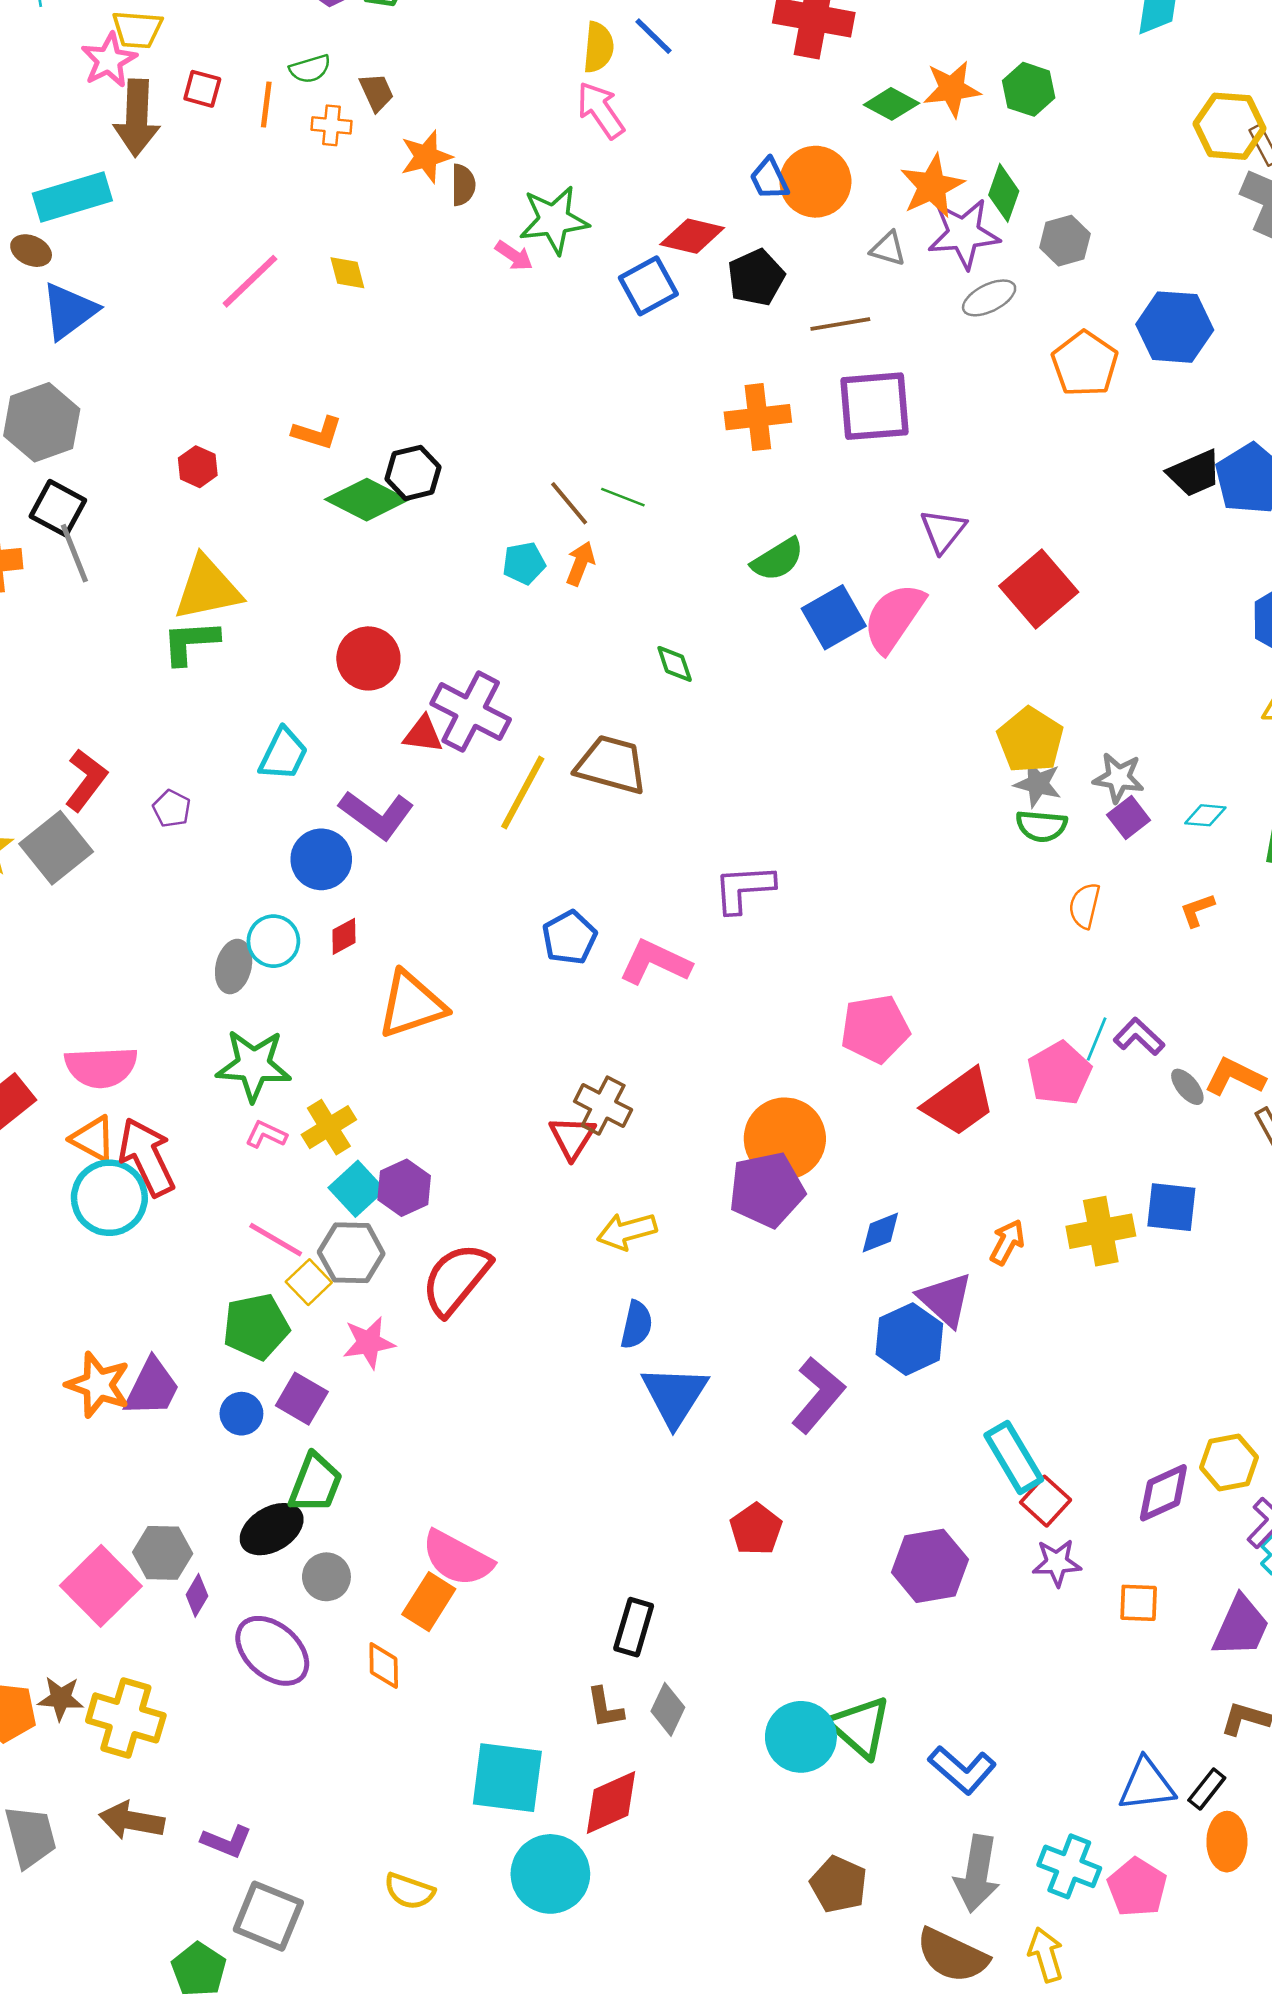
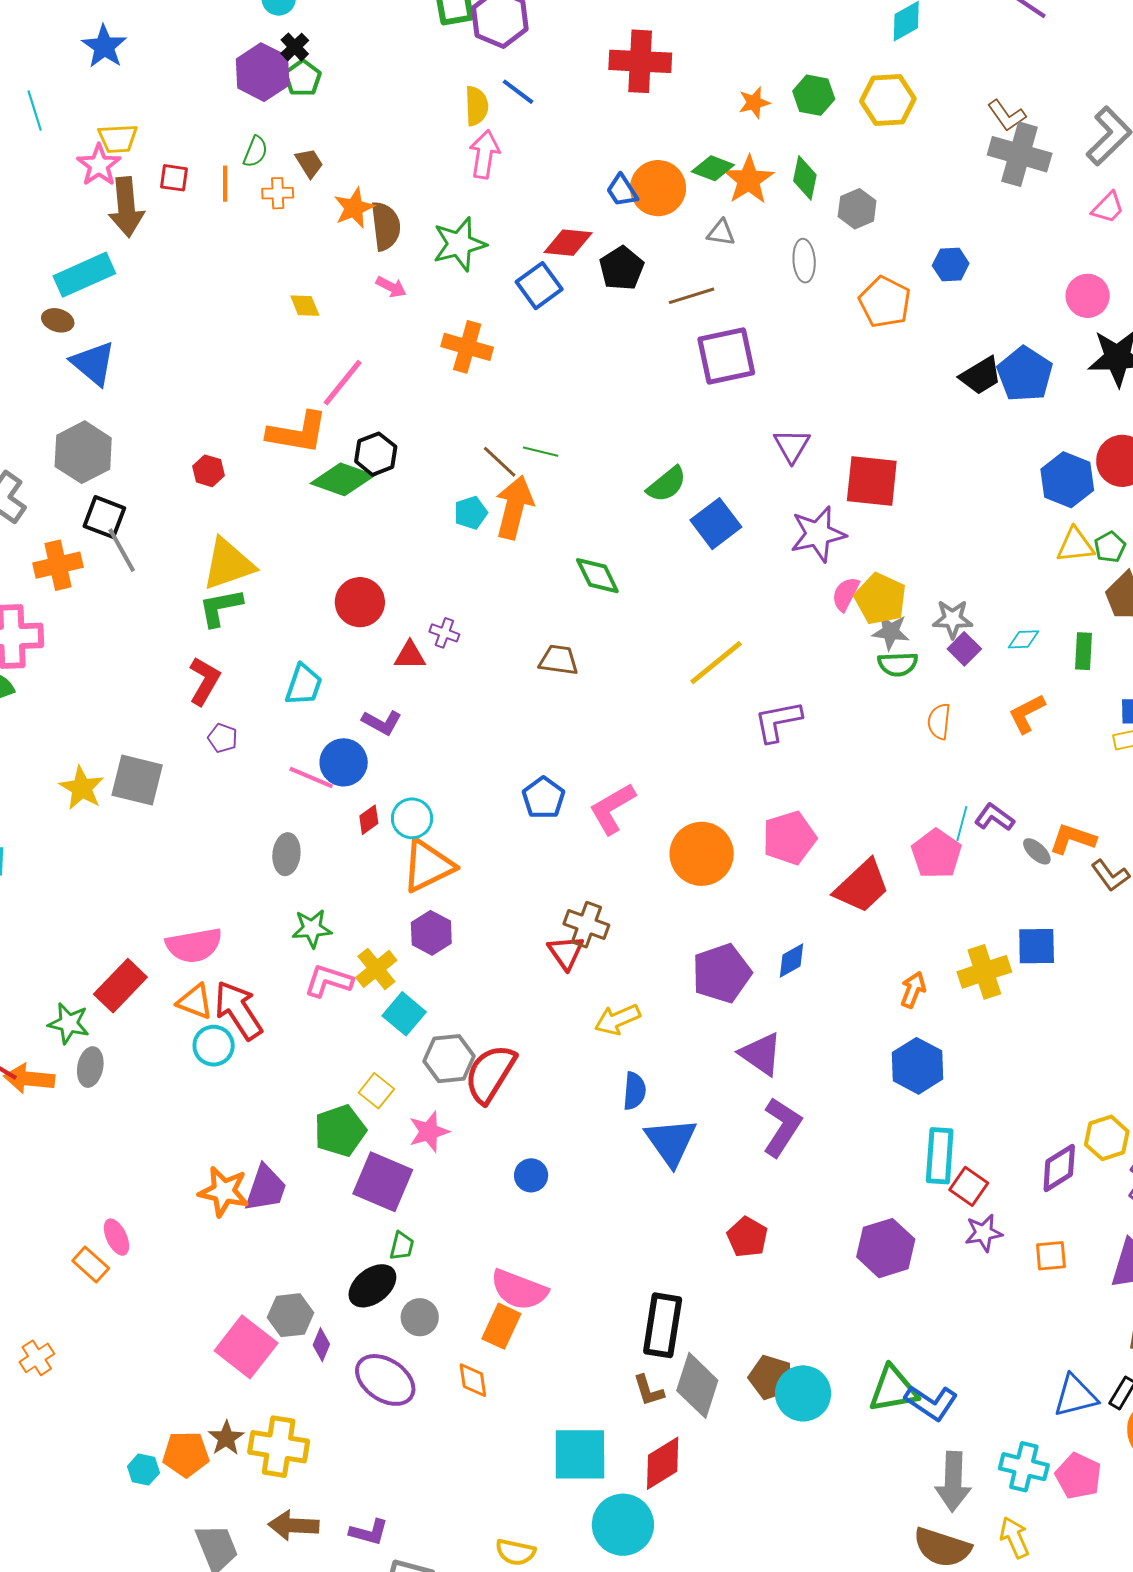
green semicircle: (310, 69) -> (255, 152), turned -44
orange star: (952, 89) -> (754, 103), size x0.7
green diamond: (891, 104) -> (713, 168), moved
pink arrow: (601, 110) -> (484, 154), turned 51
yellow hexagon: (1230, 126) -> (888, 100), moved
brown semicircle: (463, 185) -> (386, 226), size x1.5
purple star: (964, 234) -> (818, 534), moved
pink arrow: (514, 256) -> (391, 287), moved
pink line: (250, 281) -> (343, 383), moved
gray ellipse: (989, 298) -> (804, 261), turned -60
blue triangle: (69, 311) -> (93, 363), turned -36
blue hexagon: (1175, 327) -> (951, 265), size x0.6
orange cross: (758, 417) -> (467, 347), moved, turned 30
orange L-shape: (317, 433) -> (297, 433), size x1.6
orange arrow: (580, 564) -> (514, 507), size x1.8
red square: (1039, 589) -> (872, 481), turned -36
pink semicircle: (894, 618) -> (846, 594), moved, size x0.6
green diamond: (675, 664) -> (597, 576), size x1.4
purple cross: (471, 712) -> (444, 633), size x0.5
brown trapezoid: (611, 765) -> (559, 660), size x0.7
red L-shape: (86, 780) -> (204, 681), moved
yellow line: (523, 793) -> (716, 663), moved, turned 30
purple L-shape: (377, 815) -> (382, 722), size x0.7
gray square: (56, 848) -> (137, 780), turned -30
purple L-shape: (744, 888) -> (778, 721), moved
orange L-shape: (1197, 910) -> (1027, 714), size x1.4
cyan circle: (273, 941) -> (412, 818), moved
pink L-shape: (655, 962) -> (612, 809), turned -48
green star: (254, 1065) -> (312, 929), size x0.7
pink L-shape: (266, 1135) -> (328, 981), size x1.5
orange circle: (785, 1139) -> (702, 854), moved
purple hexagon: (404, 1188) -> (431, 933), moved
cyan circle: (109, 1198) -> (214, 1046), size x0.7
blue diamond: (880, 1233) -> (791, 961), moved
pink line: (276, 1240) -> (311, 778), moved
gray hexagon: (351, 1253) -> (449, 1059), moved
purple triangle: (945, 1299) -> (761, 1054), moved
blue hexagon: (909, 1339) -> (917, 1066), moved
purple square: (302, 1399) -> (383, 1182), size x1.5
blue circle: (241, 1414) -> (531, 1175), moved
cyan rectangle: (1014, 1457) -> (940, 1156), turned 42
green trapezoid: (315, 1483) -> (402, 1246), size x0.6
black rectangle: (634, 1627) -> (663, 1325), size x1.4
brown star: (61, 1698) -> (226, 1438), turned -30
gray diamond: (668, 1709) -> (697, 1385), size x1.6
green triangle: (860, 1727) -> (893, 1389), moved, turned -44
brown pentagon: (839, 1884) -> (771, 1377), moved

